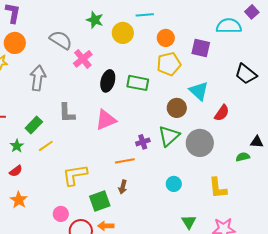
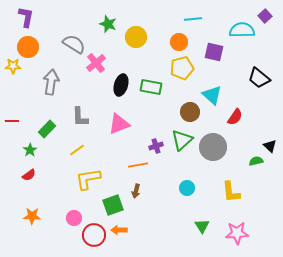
cyan line: (145, 15) -> (193, 19), moved
black triangle: (257, 142) -> (270, 146), turned 40
yellow line: (46, 146) -> (77, 150), moved
orange star: (19, 200) -> (32, 216), moved, turned -30

